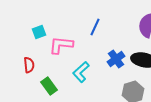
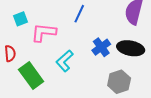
green rectangle: (49, 86) -> (31, 76), size x1.4

